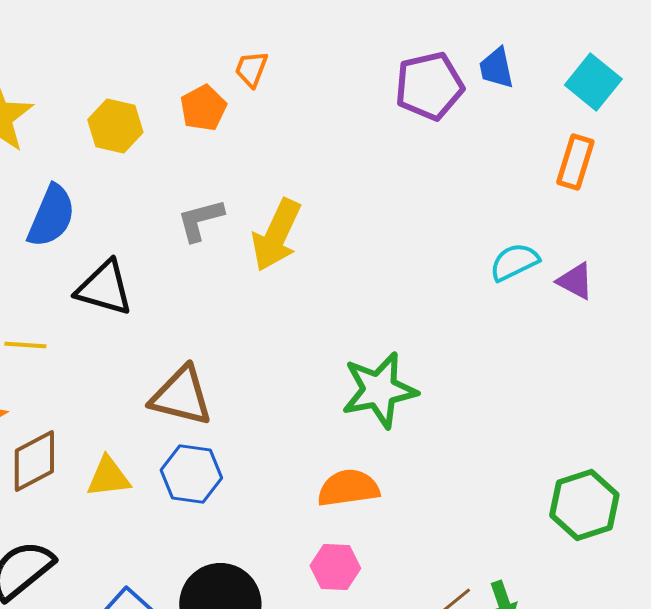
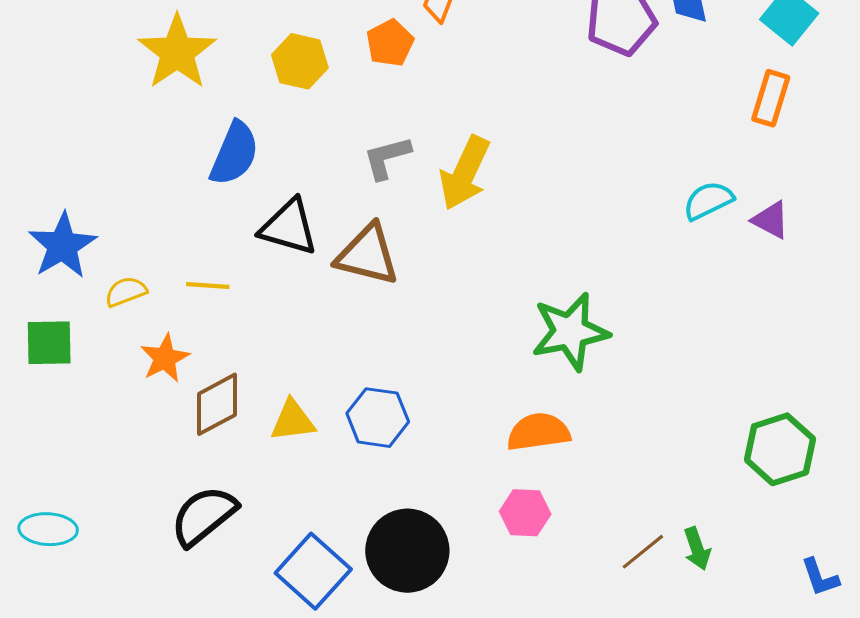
brown triangle: (181, 396) -> (367, 255), moved

